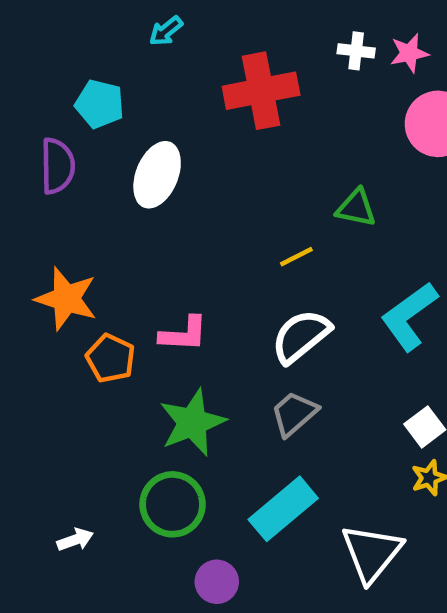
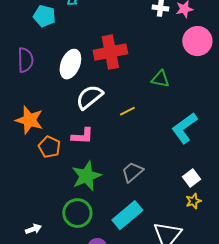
red cross: (261, 91) -> (110, 52), moved
cyan pentagon: (100, 104) -> (44, 16), moved
yellow line: (296, 257) -> (127, 111), moved
white semicircle: (301, 336) -> (89, 97), moved

